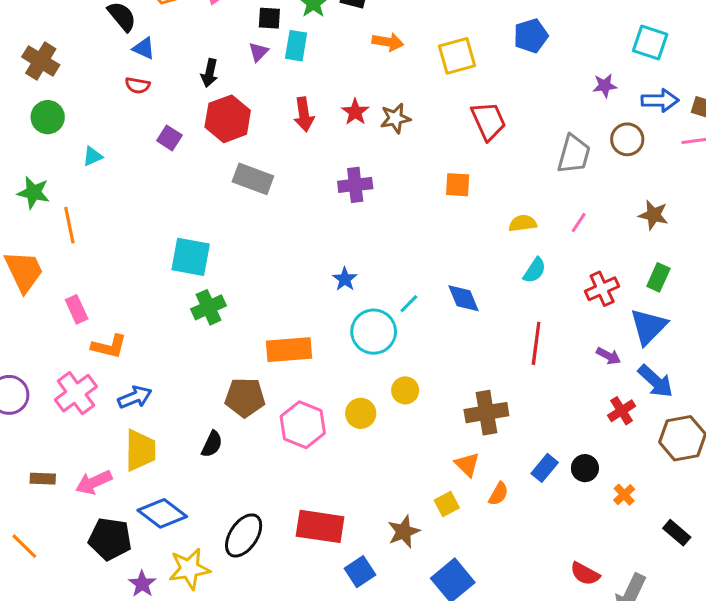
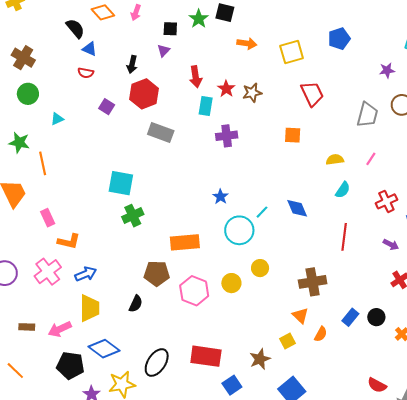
cyan rectangle: (296, 46) -> (206, 106), moved
red arrow: (304, 114) -> (196, 77), moved

